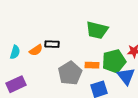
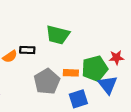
green trapezoid: (97, 30) -> (58, 35), moved

